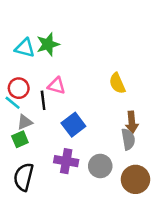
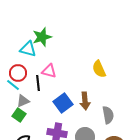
cyan triangle: (25, 48) -> (28, 49), moved
brown arrow: (132, 122) -> (85, 101), moved
green square: (20, 139) -> (19, 115), turned -32

